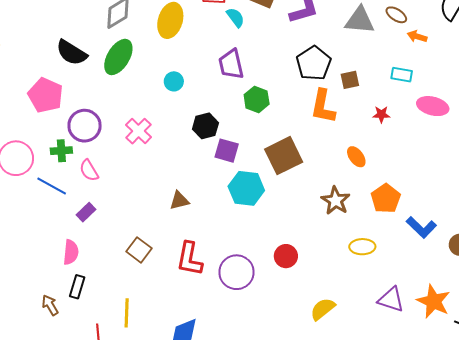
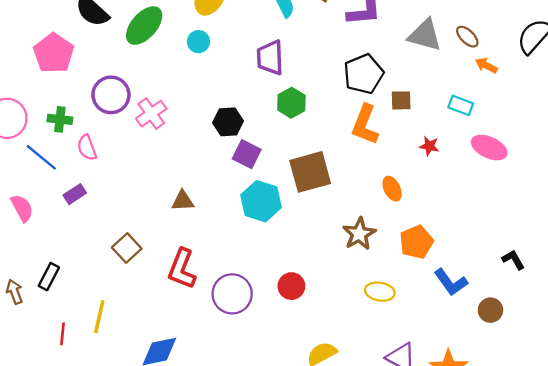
cyan circle: (174, 81) -> (198, 42), moved
purple circle: (85, 126) -> (111, 95), moved
pink semicircle: (71, 252) -> (22, 208), moved, turned -45

